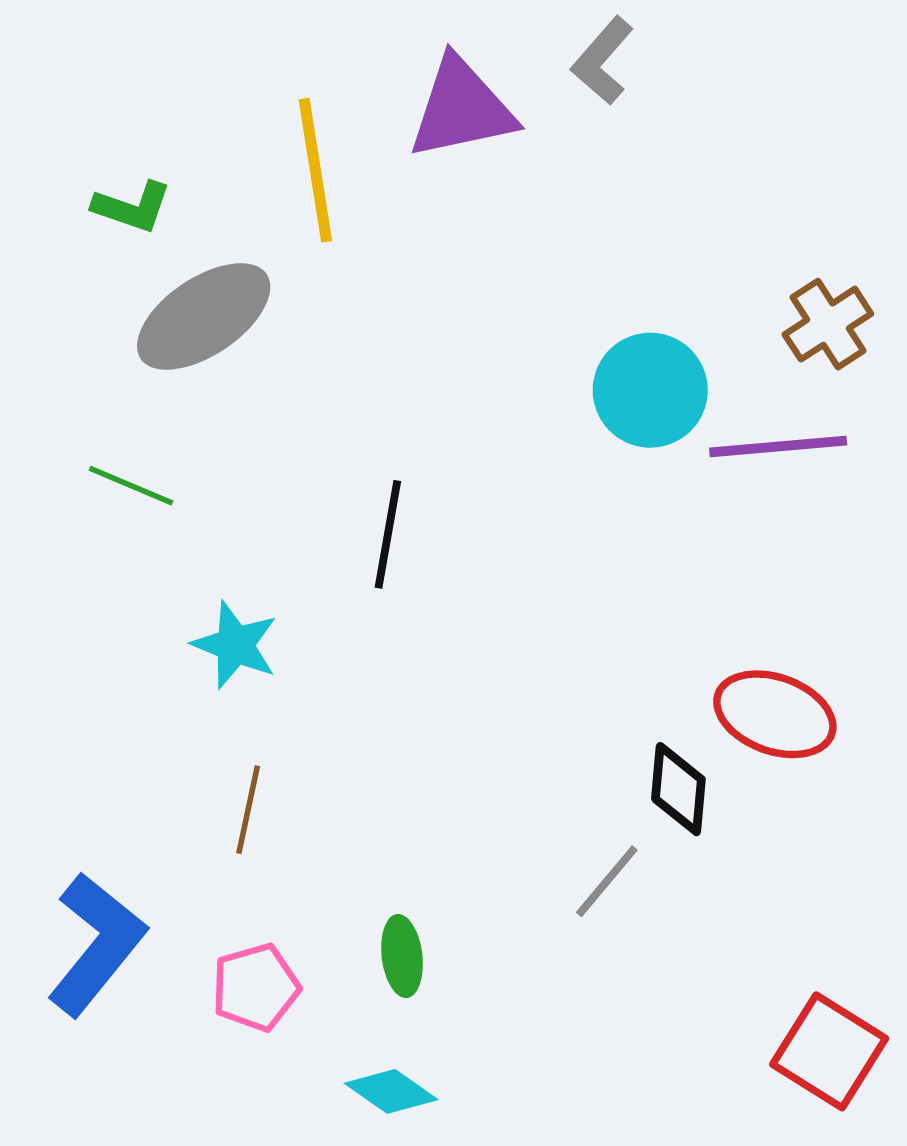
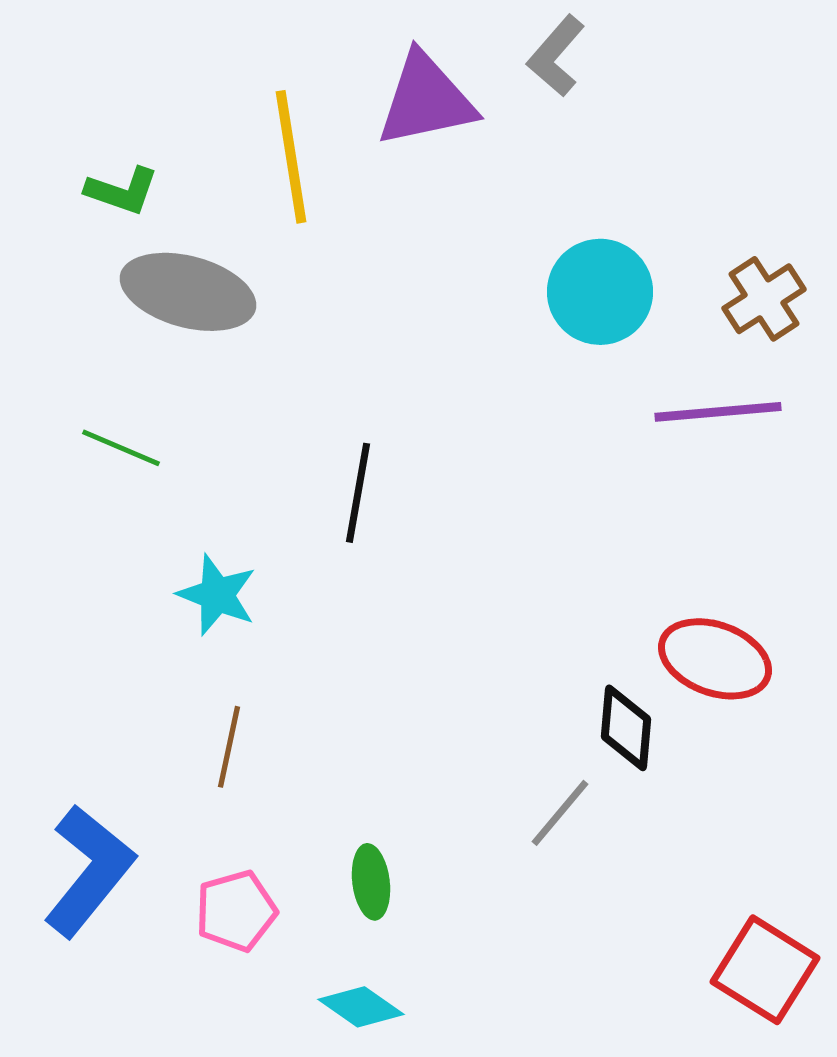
gray ellipse: (204, 316) -> (188, 292), turned 49
cyan circle: (650, 390) -> (600, 292), moved

